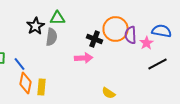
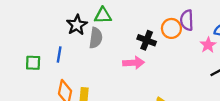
orange circle: (116, 29) -> (171, 28), size x0.7
purple semicircle: (131, 35) -> (187, 20), moved
blue line: (20, 64) -> (59, 54), moved, turned 48

